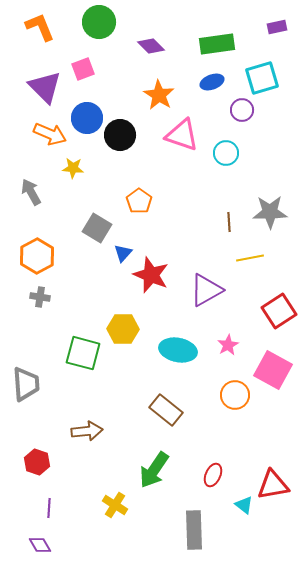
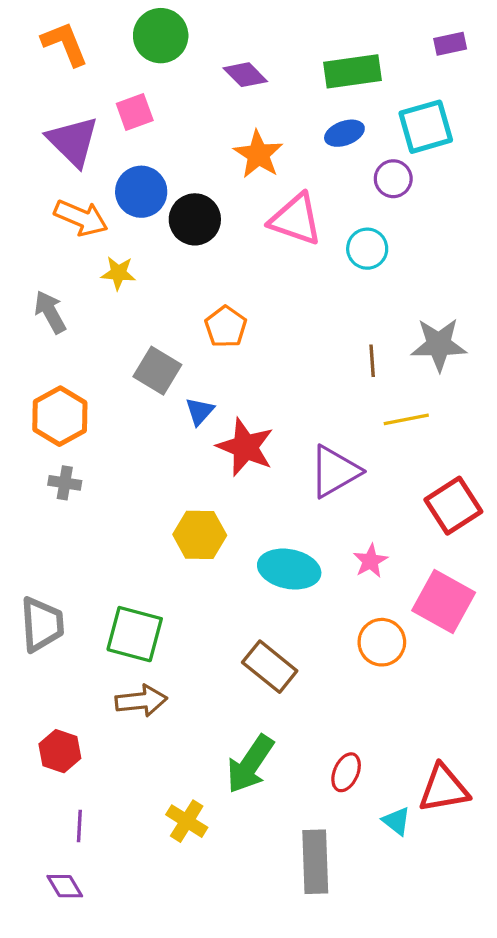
green square: (83, 353) -> (135, 634), moved

